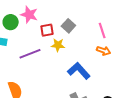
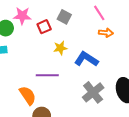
yellow star: (58, 45) -> (60, 48), moved
purple line: (30, 54) -> (47, 75), moved, turned 35

